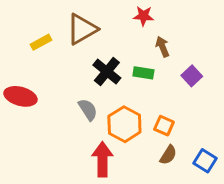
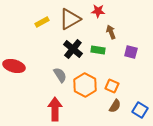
brown triangle: (82, 29) -> (70, 19), moved
yellow rectangle: (41, 42) -> (42, 22), moved
purple square: (192, 76) -> (131, 52), turned -32
red arrow: (102, 159) -> (55, 109), moved

